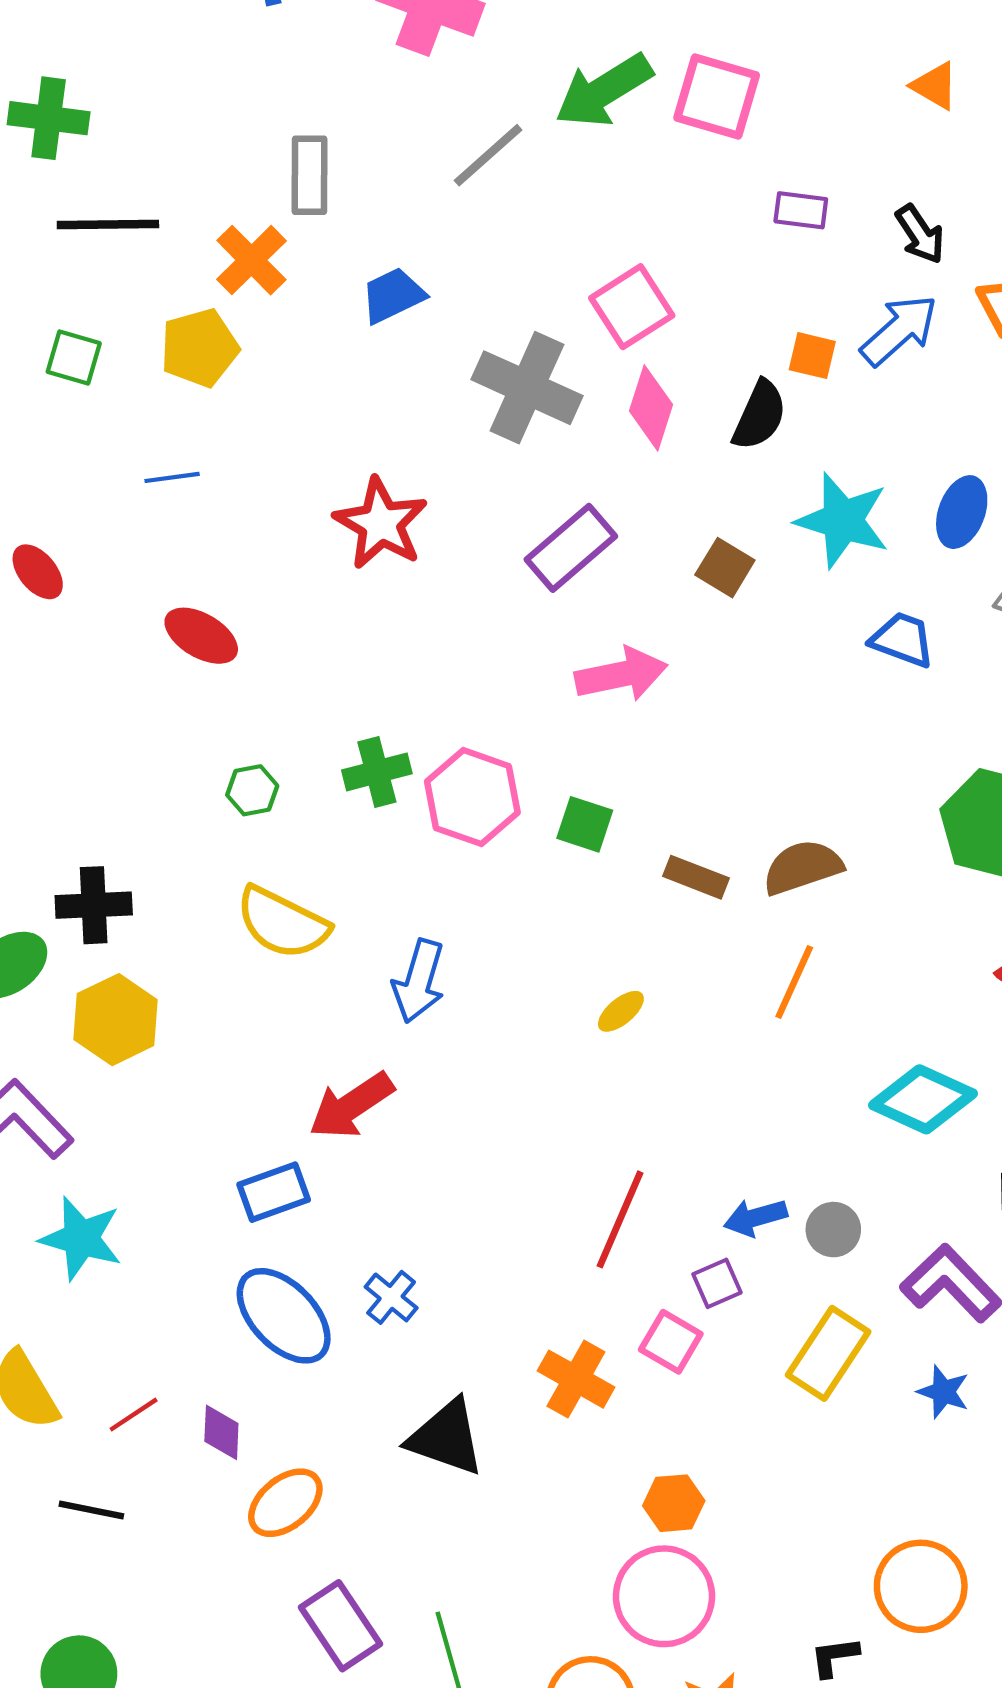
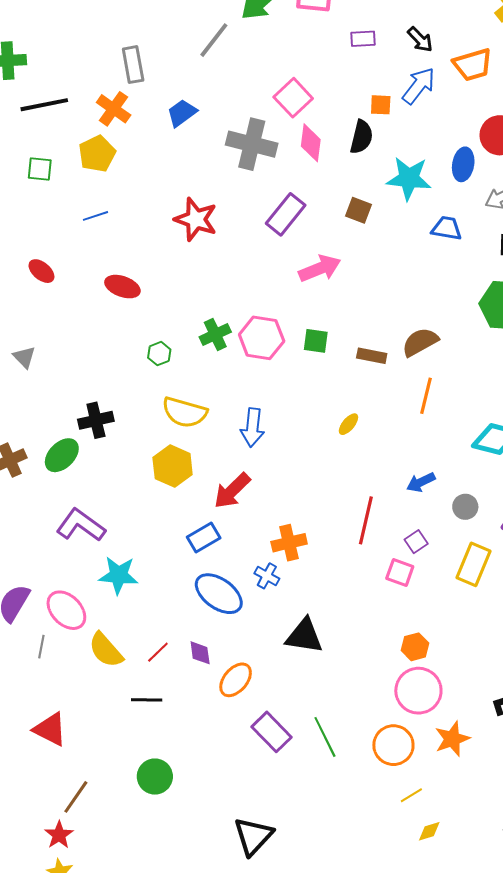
yellow hexagon: (116, 1020) -> (173, 466), moved
blue arrow: (755, 1217) -> (421, 482), moved
orange cross: (576, 1379) -> (289, 543), moved, turned -32

